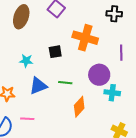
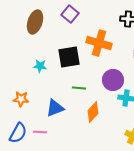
black square: (55, 52) -> (69, 57), size x1.6
blue triangle: (38, 86) -> (55, 108), moved
pink line: (27, 119) -> (40, 132), moved

